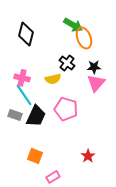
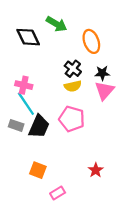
green arrow: (73, 25) -> (56, 24), moved
black diamond: (26, 34) -> (28, 37), turned -40
yellow semicircle: (53, 79) -> (73, 86), moved

